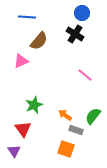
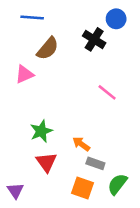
blue circle: (82, 13) -> (116, 19), moved
green semicircle: (93, 116) -> (117, 184), moved
red triangle: (23, 129) -> (46, 162), moved

